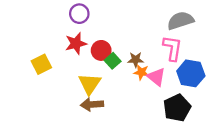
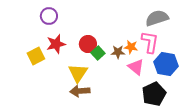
purple circle: (79, 14) -> (49, 16), moved
red star: (76, 44) -> (56, 44), moved
orange star: (141, 72) -> (131, 47), moved

